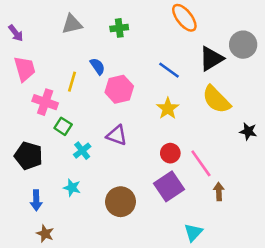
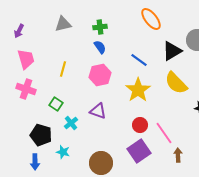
purple arrow: (16, 33) -> (19, 31), turned 64
blue semicircle: (98, 66) -> (100, 47), moved
pink cross: (45, 102) -> (26, 89), moved
yellow star: (168, 108) -> (138, 90), size x1.4
black pentagon: (29, 156) -> (41, 135), moved

